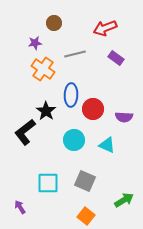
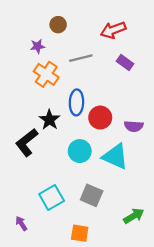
cyan triangle: (107, 145) -> (115, 156), size x1.5
cyan square: (48, 183) -> (52, 198), turned -30
orange square: (86, 216) -> (80, 233), moved, turned -30

